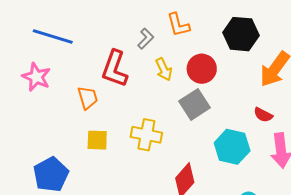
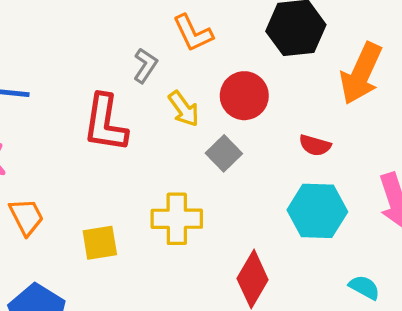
orange trapezoid: (88, 98) -> (26, 217), moved
gray square: (194, 104) -> (224, 153), moved, size x0.7
red semicircle: (263, 115) -> (315, 145), moved

